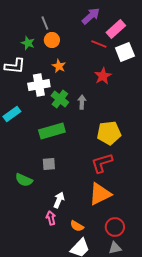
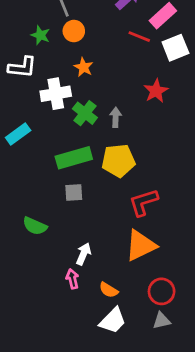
red star: (103, 76) -> (156, 91), moved
yellow pentagon: (109, 133) -> (118, 161), moved
gray square: (49, 164) -> (74, 193), moved

